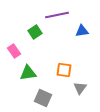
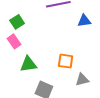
green square: (35, 32) -> (17, 22), moved
gray triangle: (80, 88) -> (82, 80), turned 40

